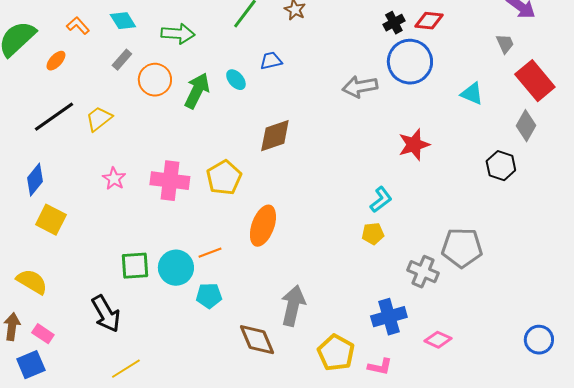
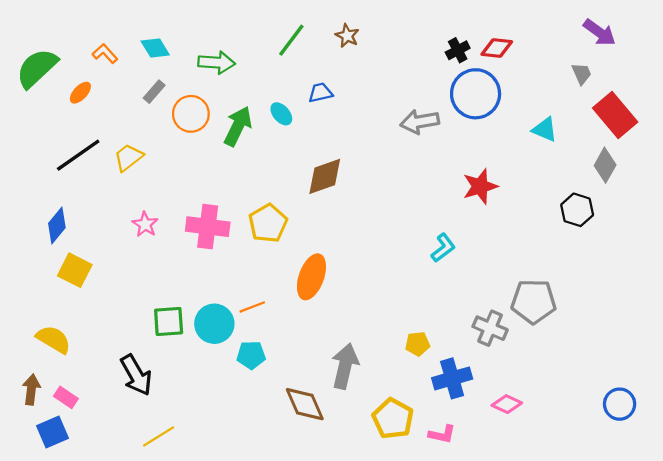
yellow pentagon: (373, 234) -> (417, 344), moved

